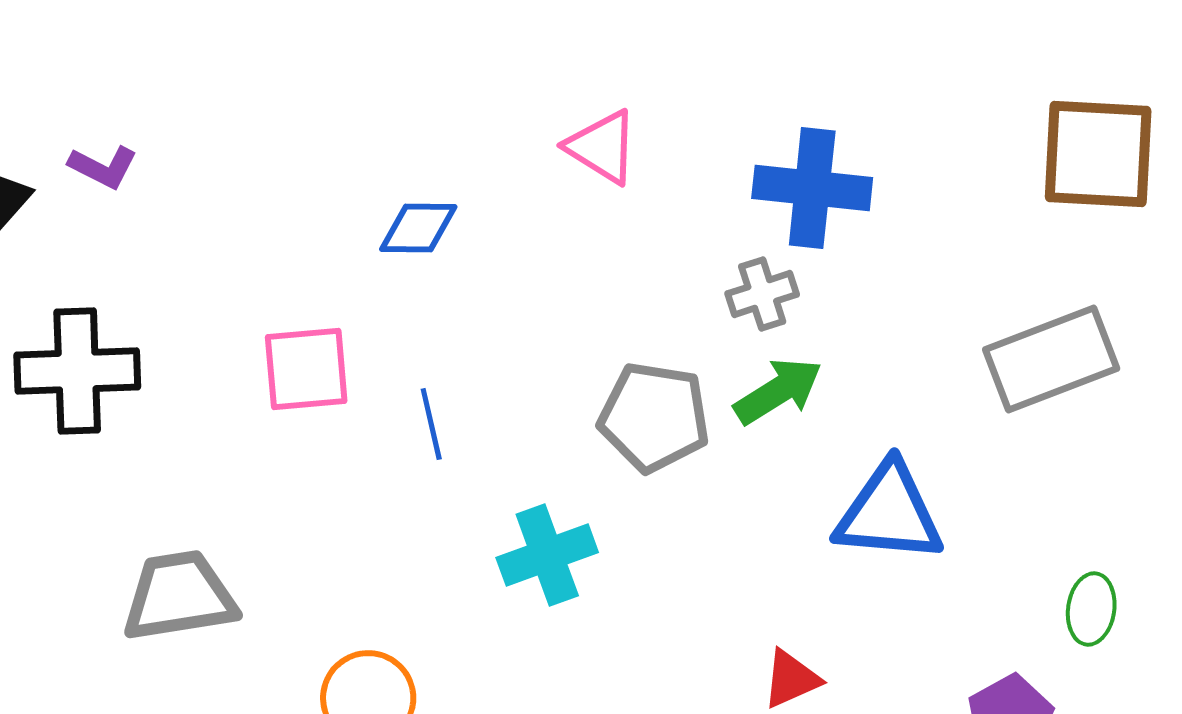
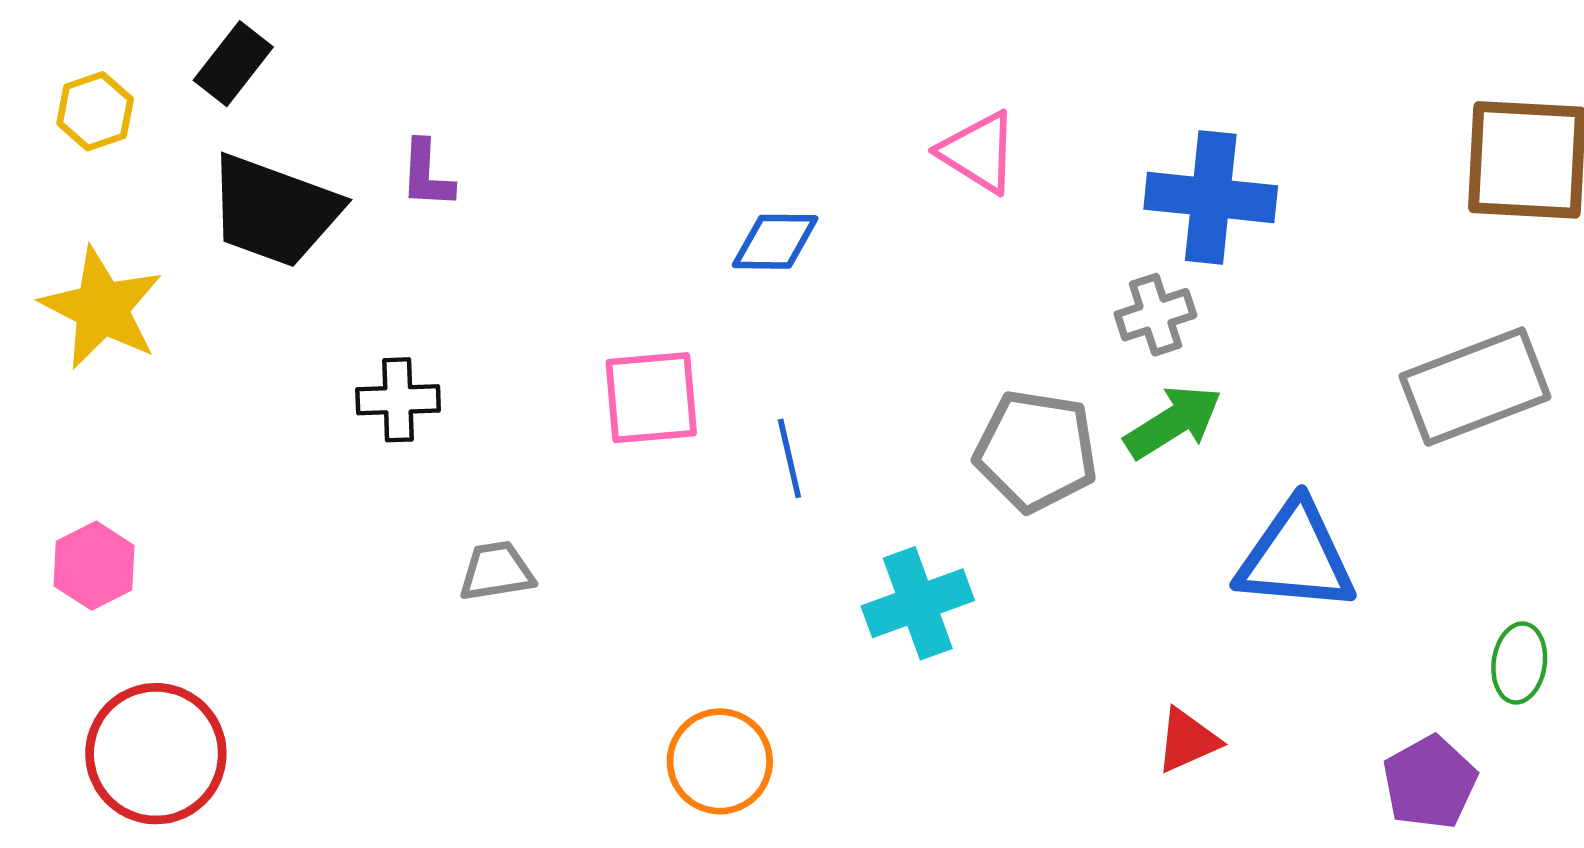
purple L-shape: (103, 167) -> (427, 174), turned 66
black cross: (77, 371) -> (398, 400), size x0.6
gray trapezoid: (179, 596) -> (496, 571), moved, size x0.6

